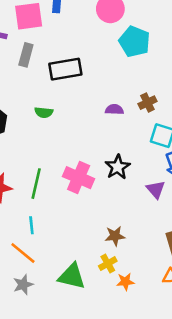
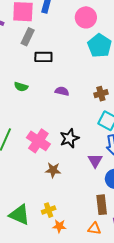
gray rectangle: (26, 55) -> (28, 37), moved
black rectangle: (65, 69) -> (43, 57), size x0.7
purple semicircle: (114, 110) -> (62, 91), moved
brown star: (115, 236) -> (53, 170), moved

